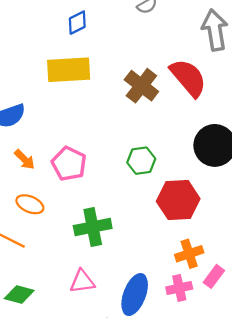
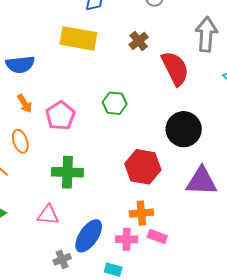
brown cross: (141, 86) -> (139, 41), moved, size x0.7
green hexagon: (141, 161) -> (115, 103), moved
orange ellipse: (30, 204) -> (20, 141), turned 35
pink rectangle: (214, 276) -> (157, 237), turned 60

